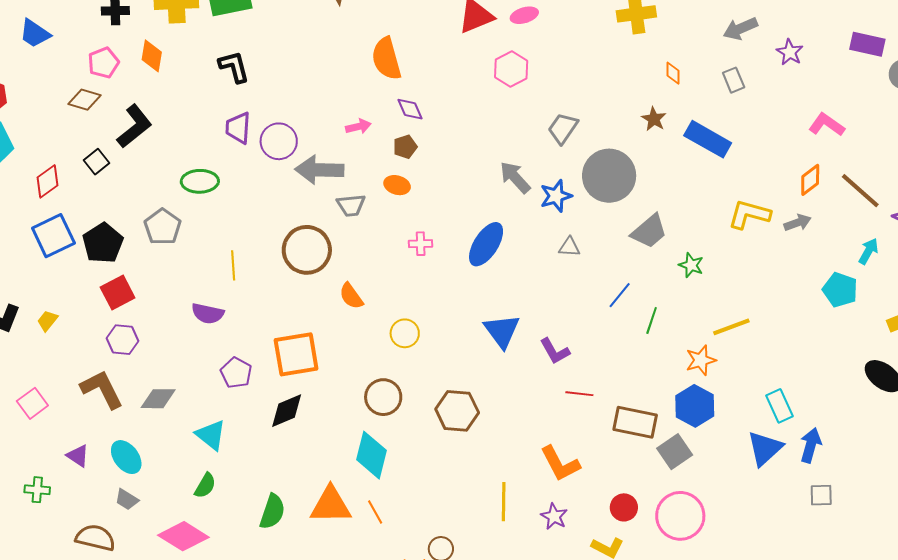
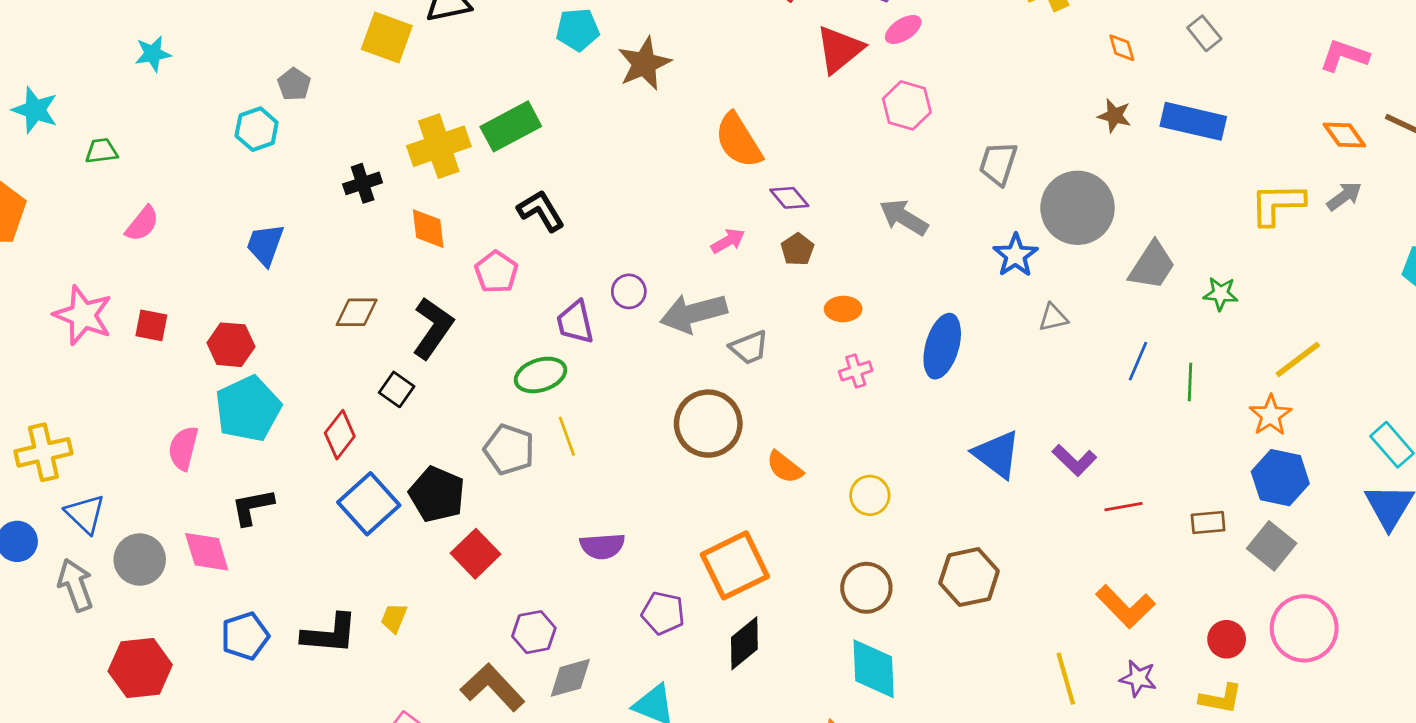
blue trapezoid: (35, 33) -> (265, 245), turned 92
pink pentagon: (103, 63) -> (496, 272), moved
purple trapezoid: (238, 128) -> (575, 322), moved
purple circle: (279, 141) -> (629, 291), size x0.7
gray arrow: (515, 177) -> (904, 217), moved
orange diamond: (810, 180) -> (1344, 135), turned -72
orange ellipse: (397, 185) -> (843, 309), moved
yellow line: (233, 265) -> (567, 436), moved
purple hexagon: (123, 340) -> (534, 632), moved
brown rectangle: (635, 422) -> (1208, 523), size x0.6

